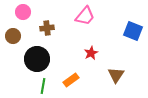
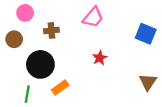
brown triangle: (116, 75) -> (148, 82), moved
orange rectangle: (71, 80) -> (60, 87), moved
green line: (43, 86) -> (27, 94), moved

